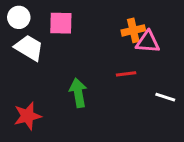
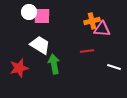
white circle: (19, 17) -> (29, 12), moved
white trapezoid: (29, 48) -> (40, 45), moved
red star: (27, 116) -> (19, 68), moved

